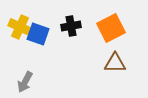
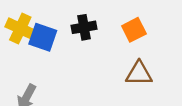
orange square: (111, 28) -> (134, 30), size x0.7

